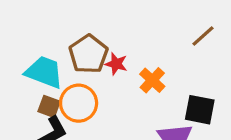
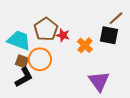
black square: (200, 110) -> (109, 35), moved

